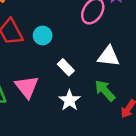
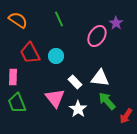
white triangle: (109, 56) -> (100, 78), moved
pink triangle: (27, 87) -> (55, 98), moved

